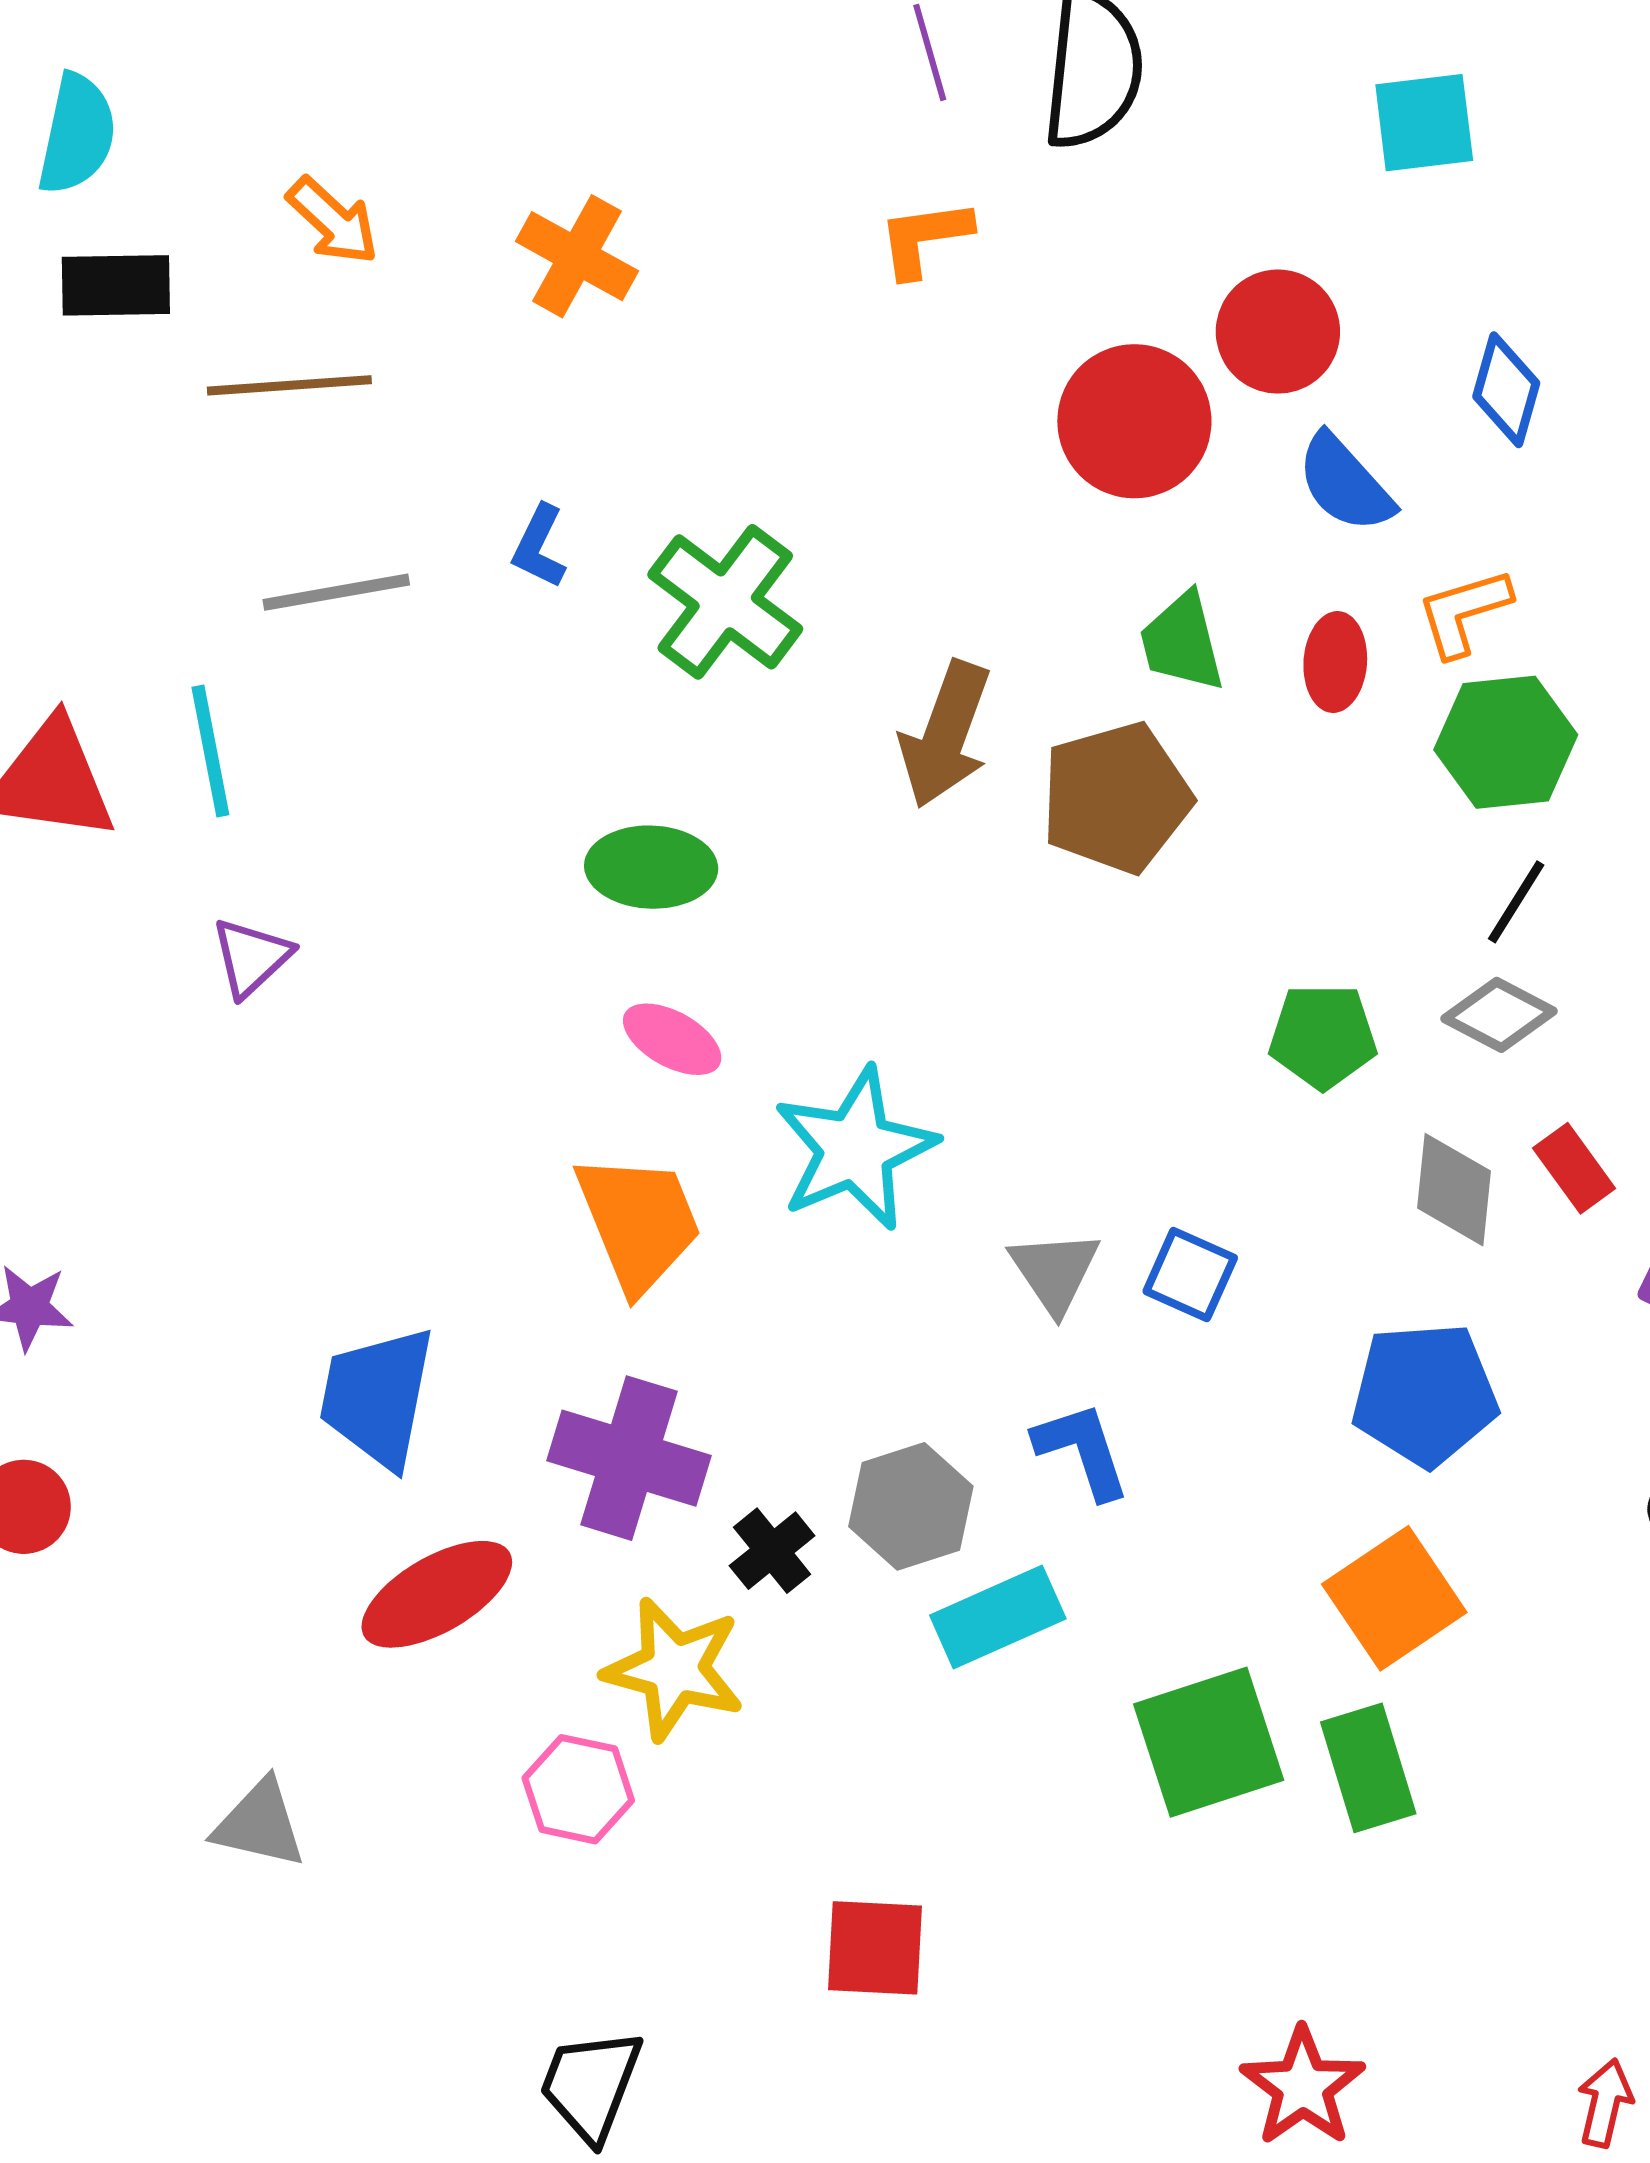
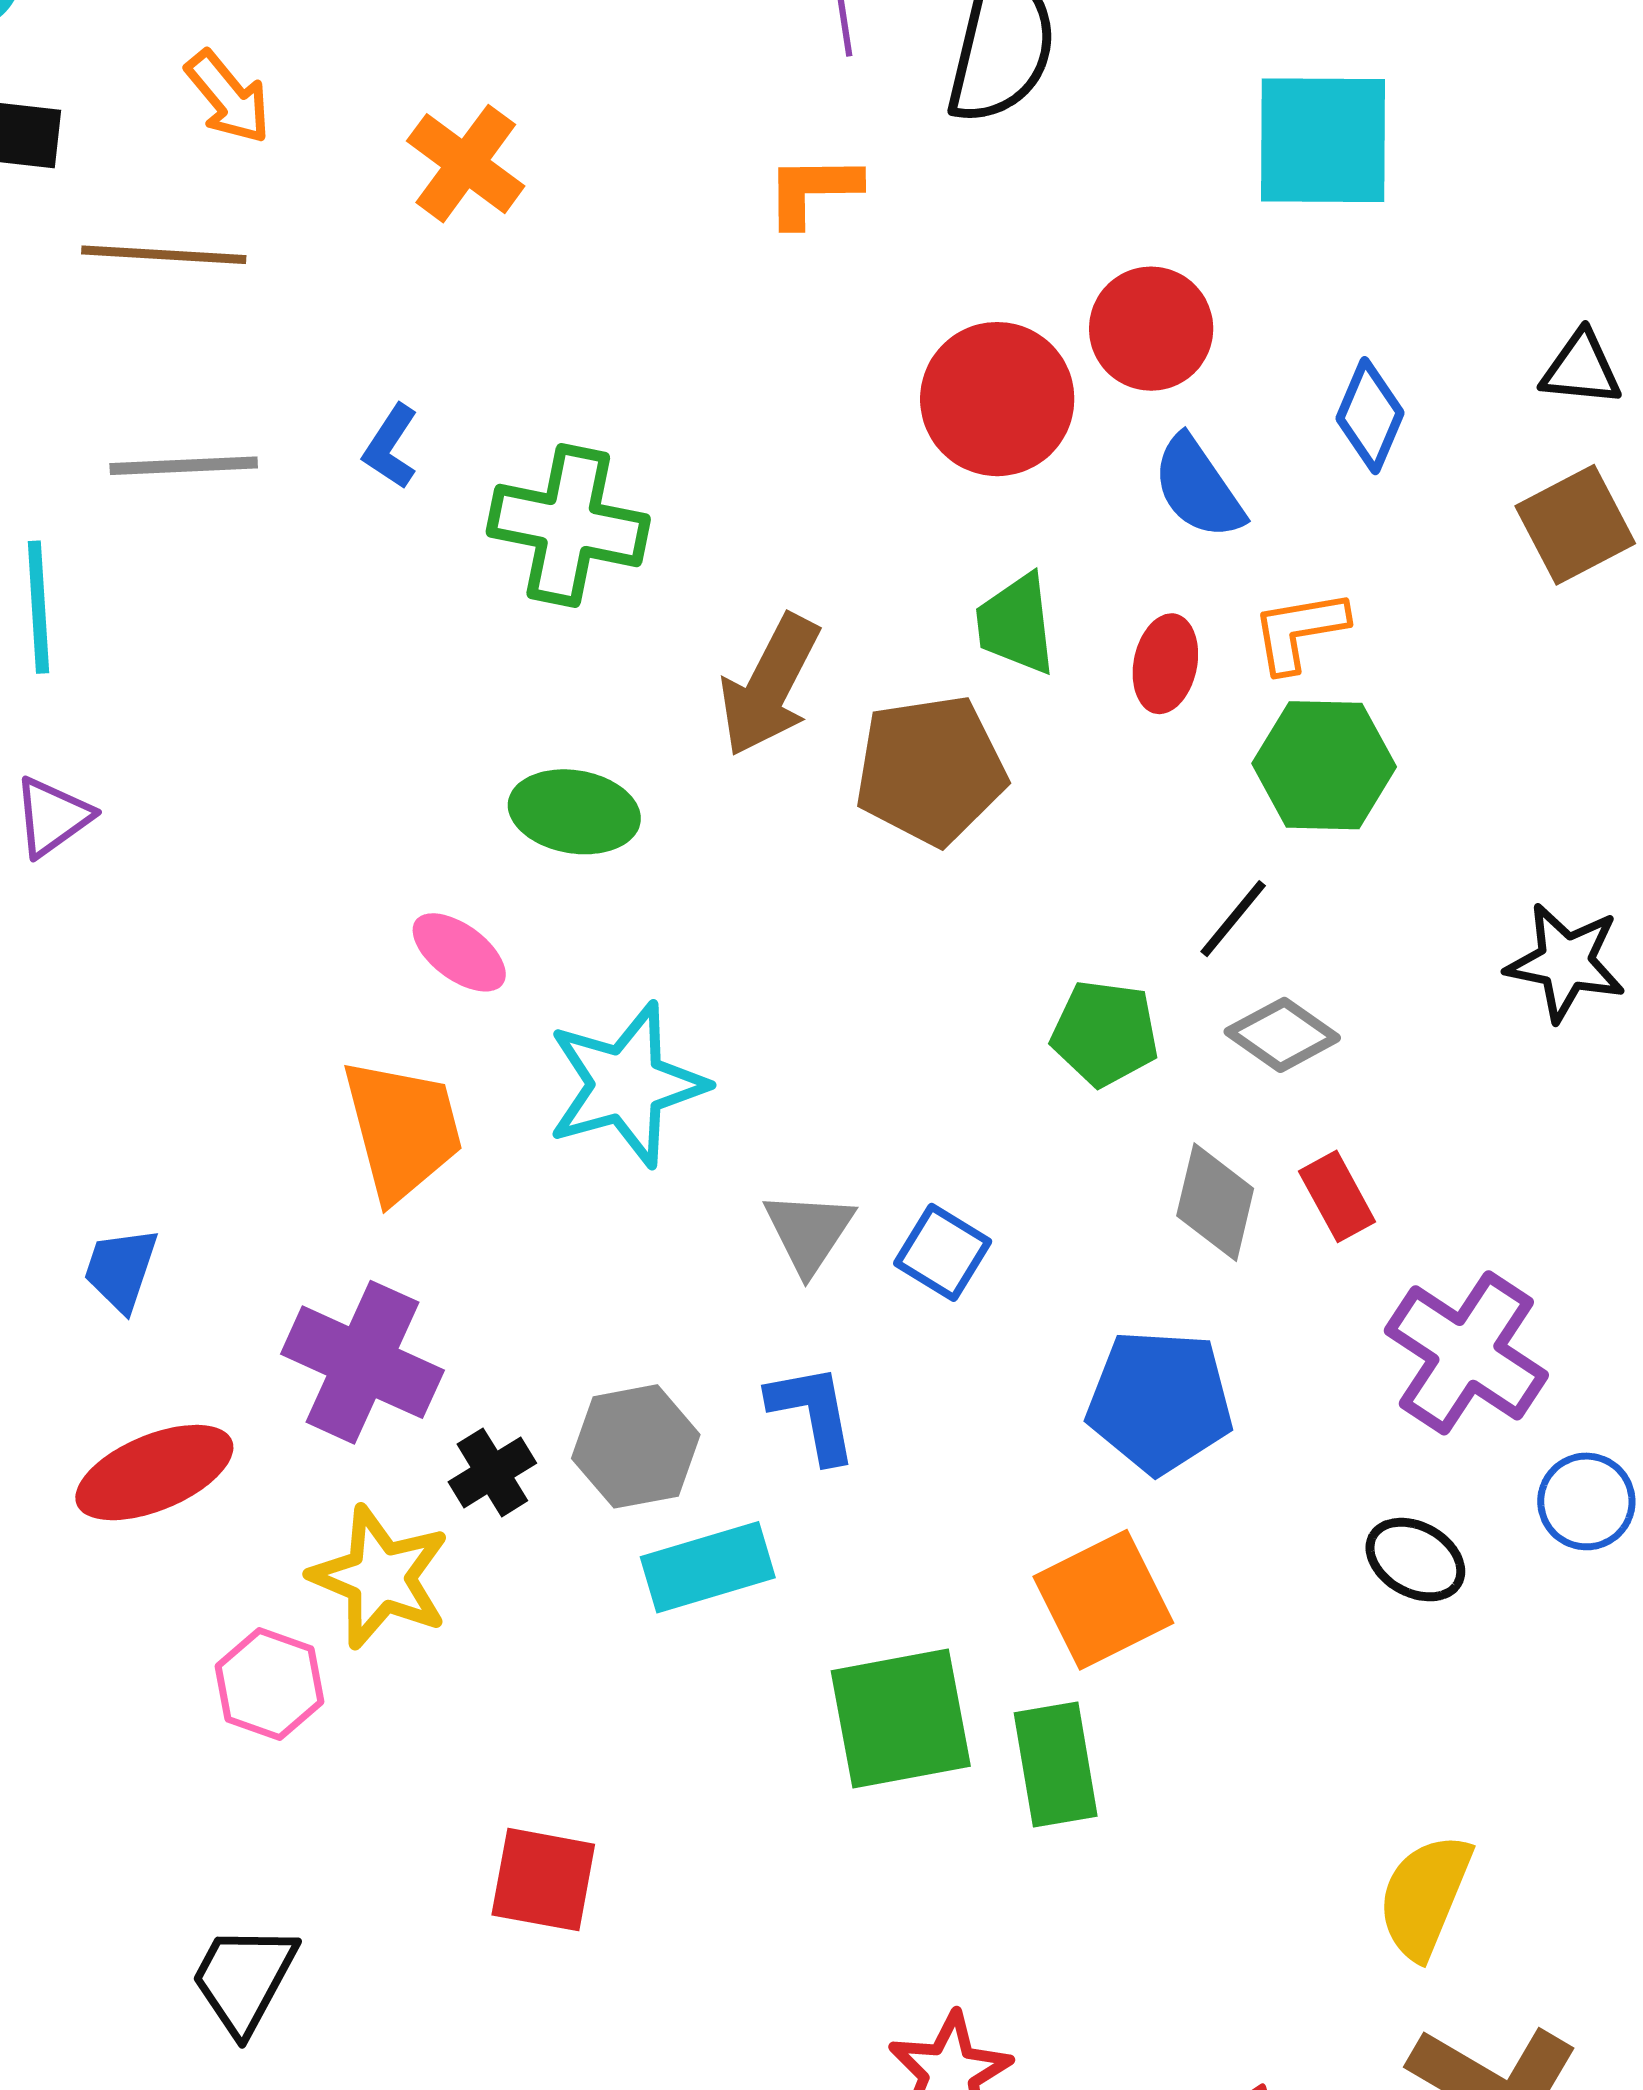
cyan square: (1424, 123) -> (1323, 140), size x1.4
green cross: (725, 602) -> (568, 525), turned -33
green ellipse: (651, 867) -> (574, 812), moved
black line: (1516, 902) -> (1233, 919), moved
blue trapezoid: (377, 1397) -> (121, 1269), size x0.6

